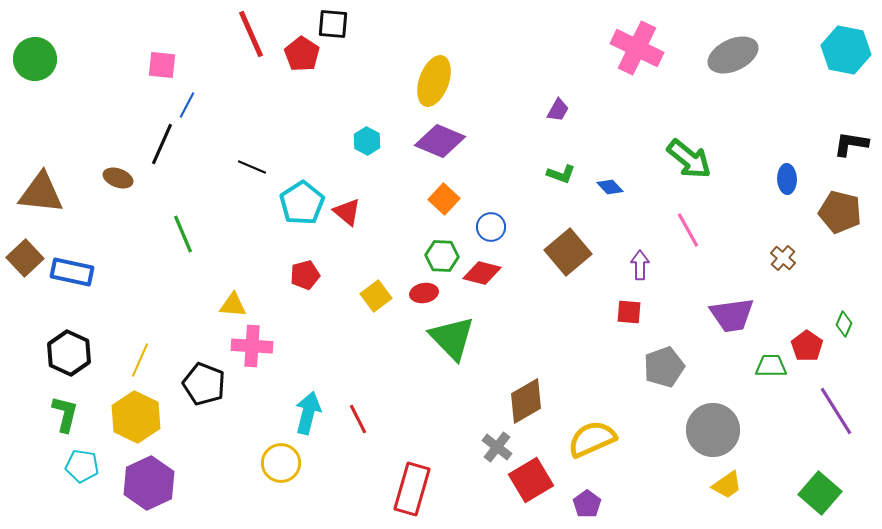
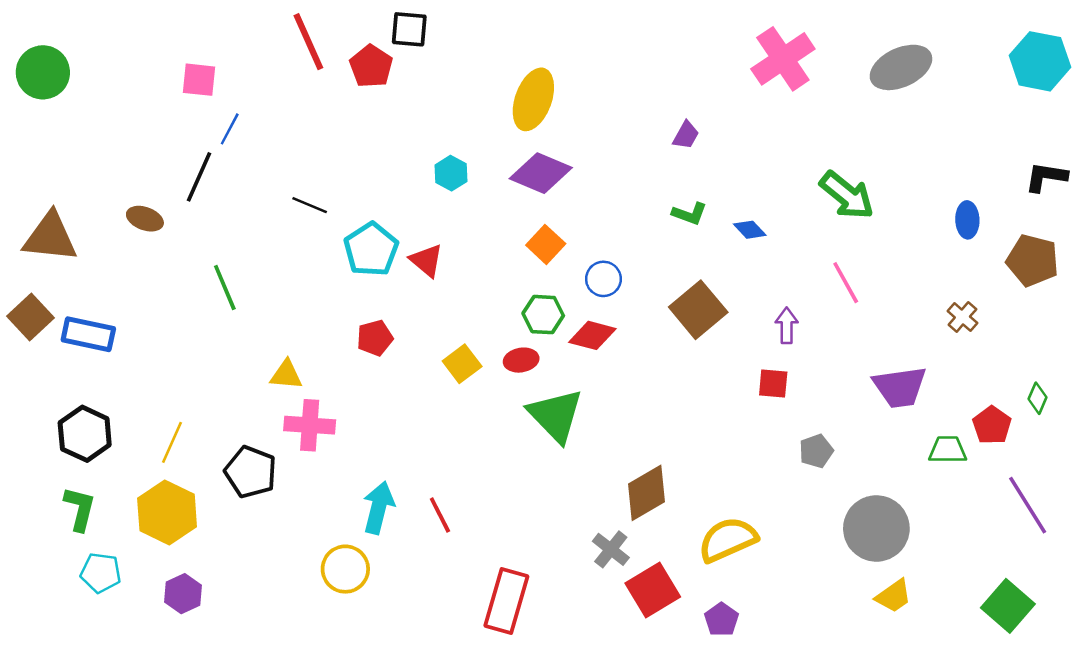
pink cross: (637, 48) -> (783, 59), turned 30
gray pentagon: (664, 367) -> (816, 451), size x0.7
purple hexagon: (149, 483) -> (183, 594), size x0.6

